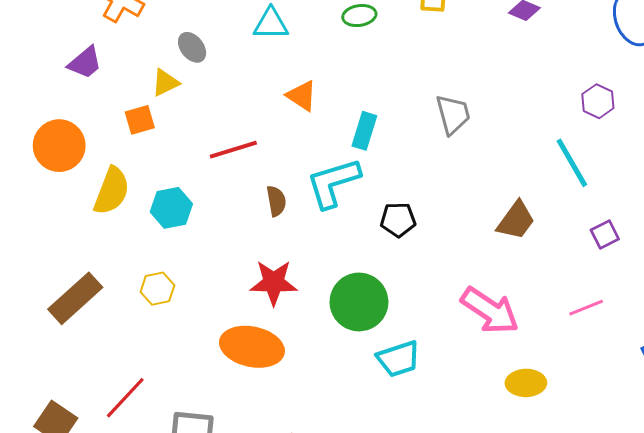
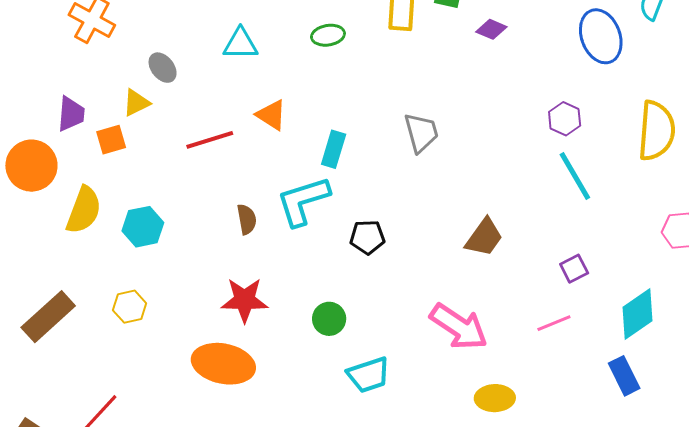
purple trapezoid: (85, 63) -> (71, 114), moved, turned -45
red line: (233, 150) -> (210, 140), moved
cyan line: (572, 163) -> (575, 176), moved
purple square: (605, 235) -> (574, 269), moved
green circle: (359, 302) -> (329, 319), size x0.6

